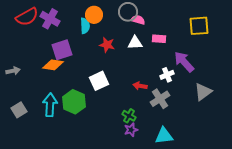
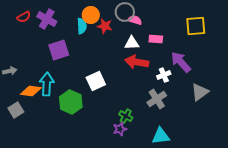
red semicircle: (27, 17) -> (24, 17), size x0.6
red star: (107, 45) -> (105, 26), moved
orange diamond: (53, 65) -> (31, 91), moved
red arrow: (140, 86) -> (137, 62), moved, size x1.6
cyan arrow: (50, 105) -> (47, 84), moved
purple star: (131, 130) -> (120, 129), moved

